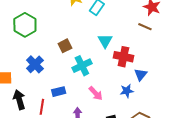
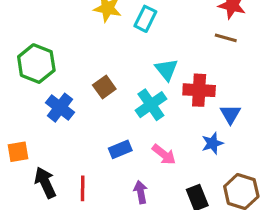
blue cross: (35, 64) -> (60, 108), moved
cyan cross: (82, 66) -> (151, 105), moved
blue rectangle: (59, 92) -> (120, 149), moved

